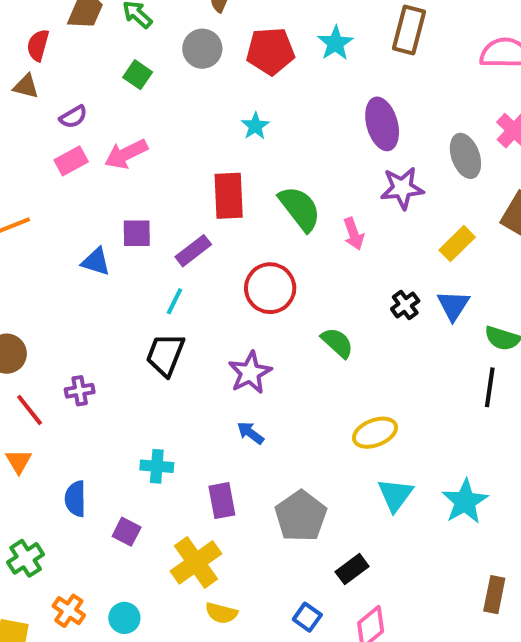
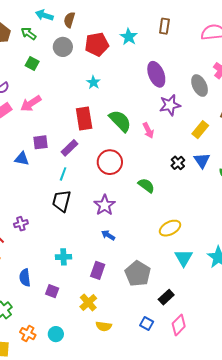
brown rectangle: (409, 30) -> (164, 26), size x0.7
purple rectangle: (222, 501) -> (98, 270), turned 36
yellow cross: (196, 562) -> (88, 303), size x0.7

